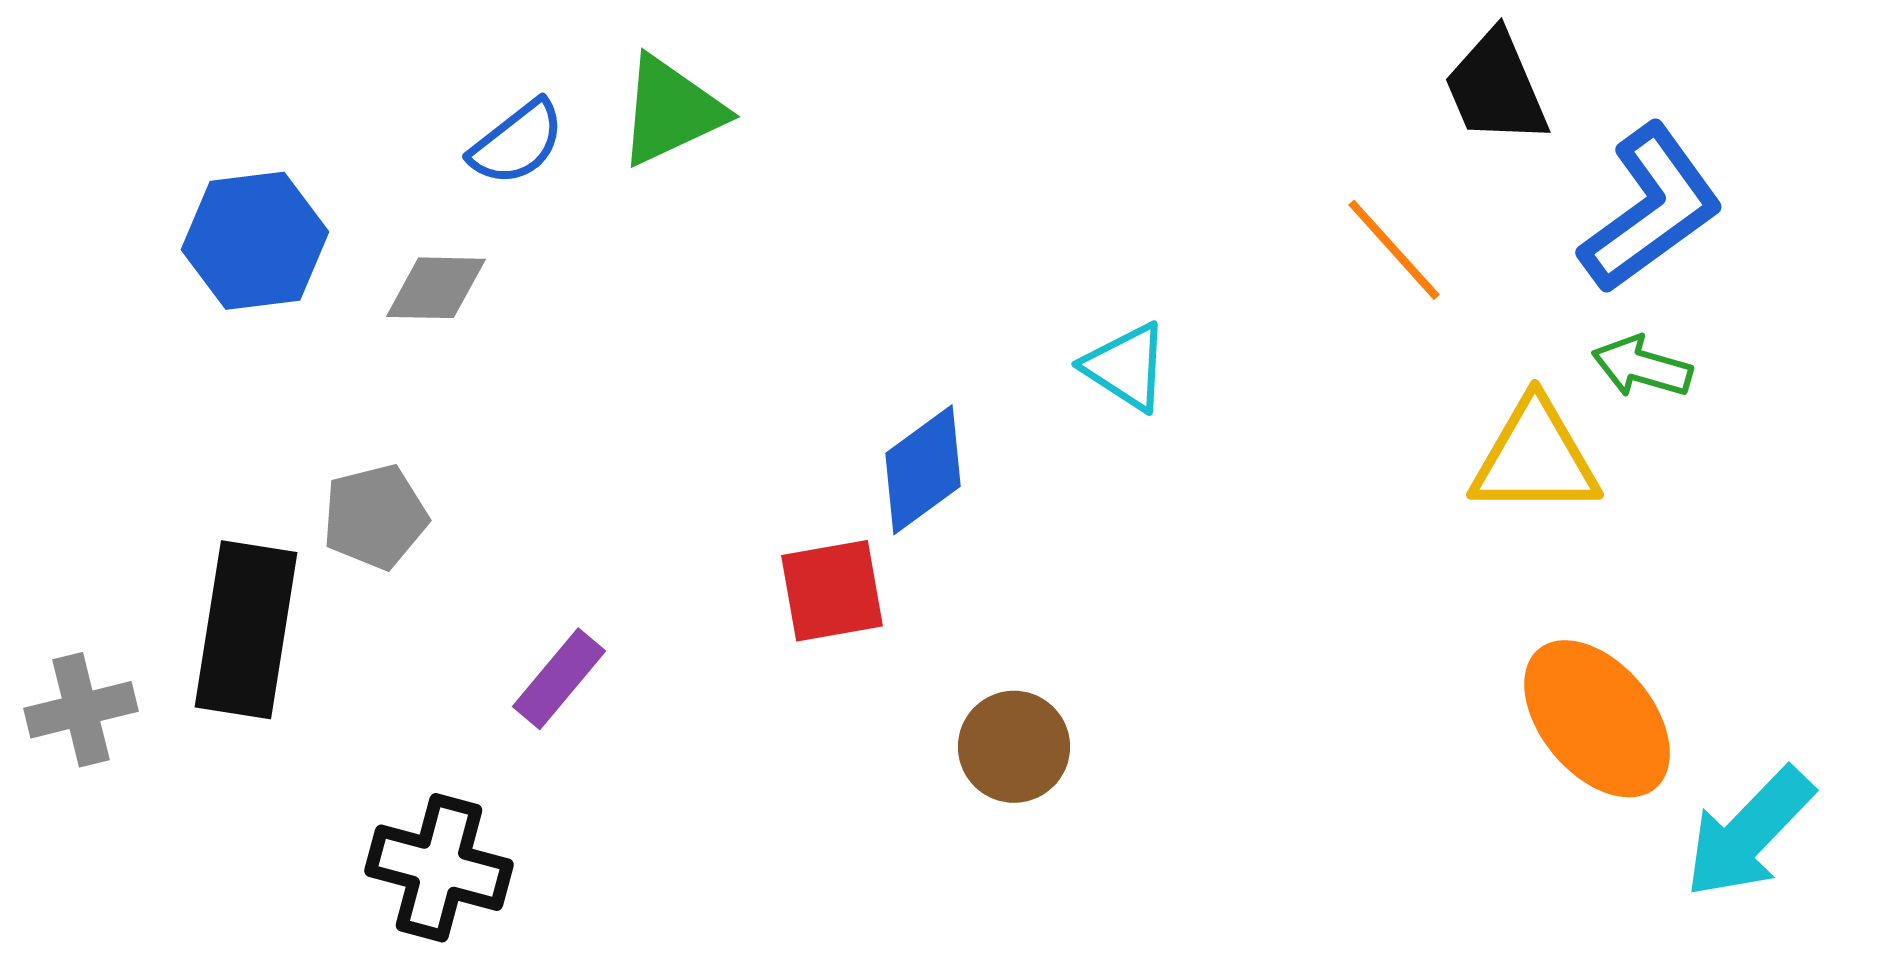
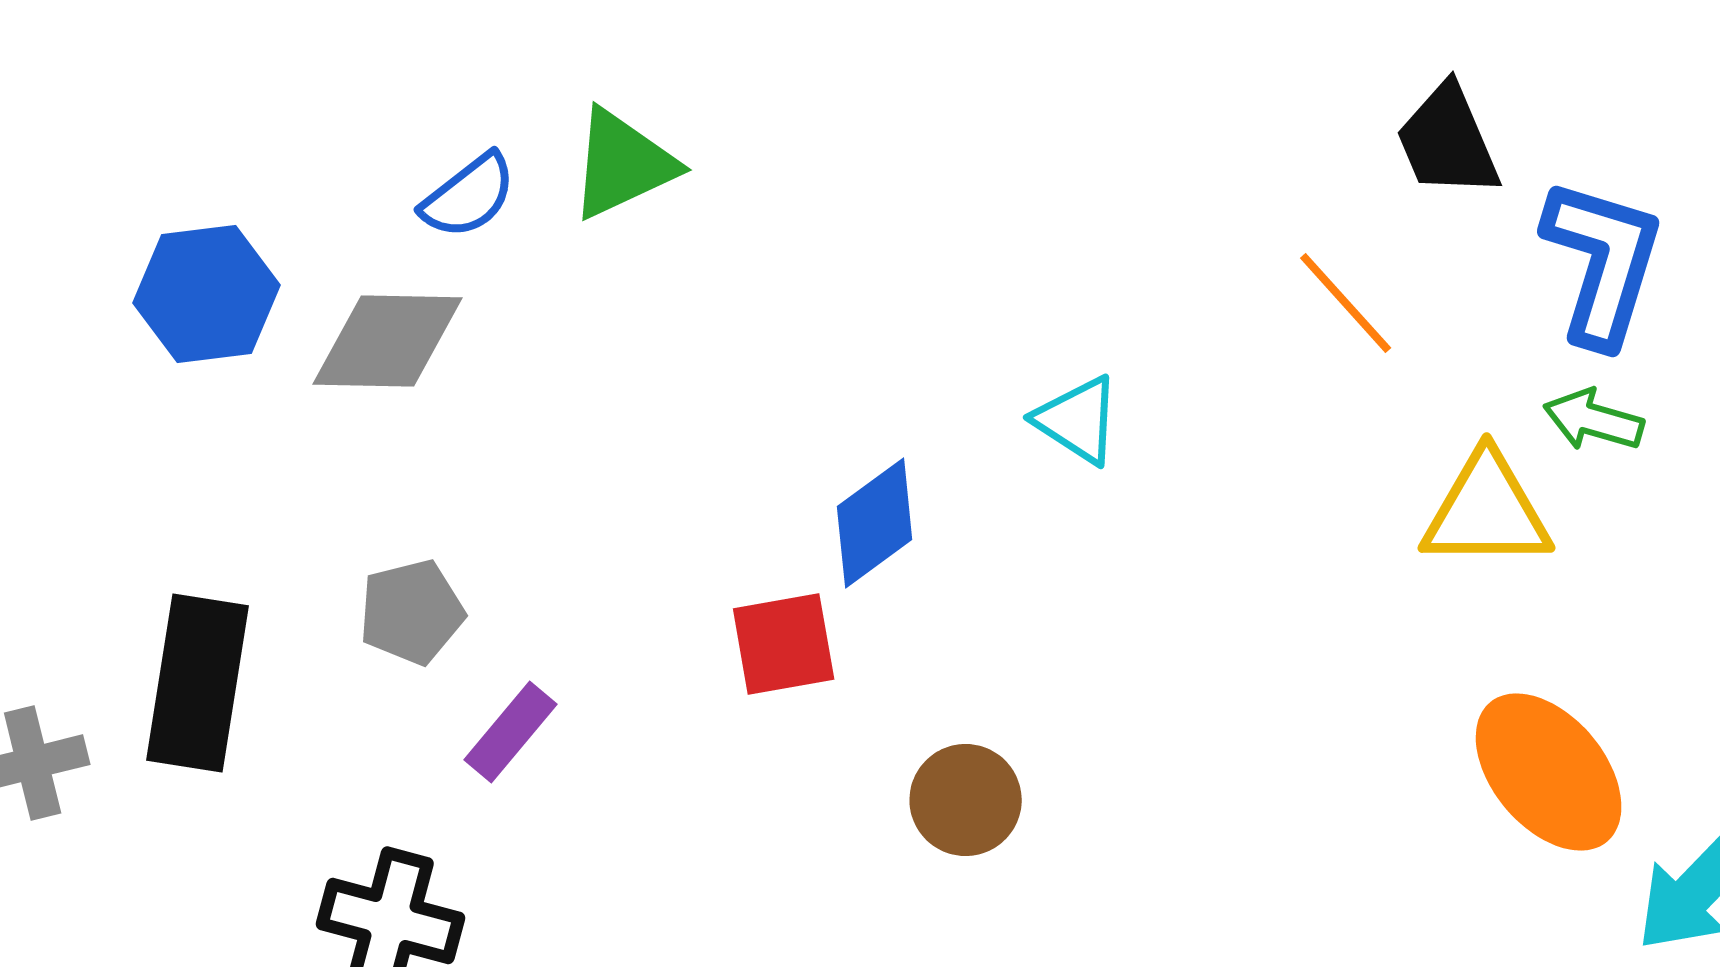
blue L-shape: (1651, 209) -> (1603, 262), turned -37
gray diamond: (436, 288) -> (388, 341), size x1.5
gray pentagon: (375, 517) -> (412, 612), moved

